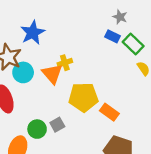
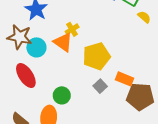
orange rectangle: (109, 112) -> (125, 79), moved
gray square: (57, 125) -> (100, 86), moved

